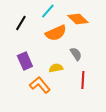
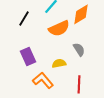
orange diamond: (78, 19) -> (81, 14), turned -75
red line: (83, 80) -> (79, 84), moved

